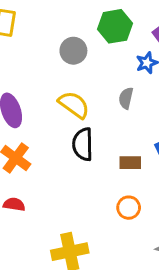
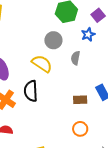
gray circle: (73, 51) -> (53, 40), moved
black semicircle: (83, 144) -> (31, 91), moved

